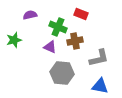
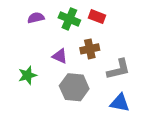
green cross: (58, 27) -> (69, 19), moved
green star: (14, 40) -> (27, 75), moved

